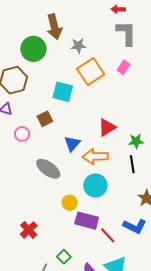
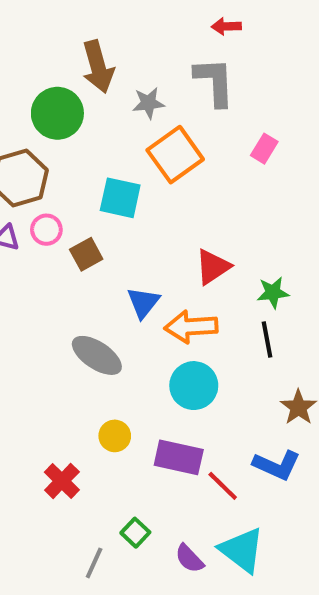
gray L-shape: (126, 33) -> (215, 82), moved
pink rectangle: (124, 67) -> (264, 149), moved
pink circle: (22, 134) -> (46, 230), moved
yellow circle: (70, 203) -> (115, 436), moved

